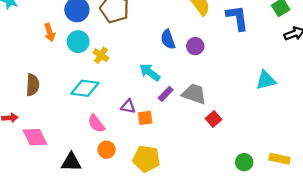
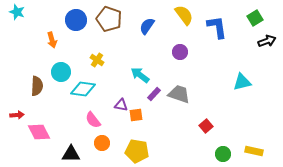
blue semicircle: (168, 39) -> (147, 26), moved, turned 54
cyan circle: (78, 42) -> (61, 72), moved
red square: (213, 119) -> (206, 126), moved

